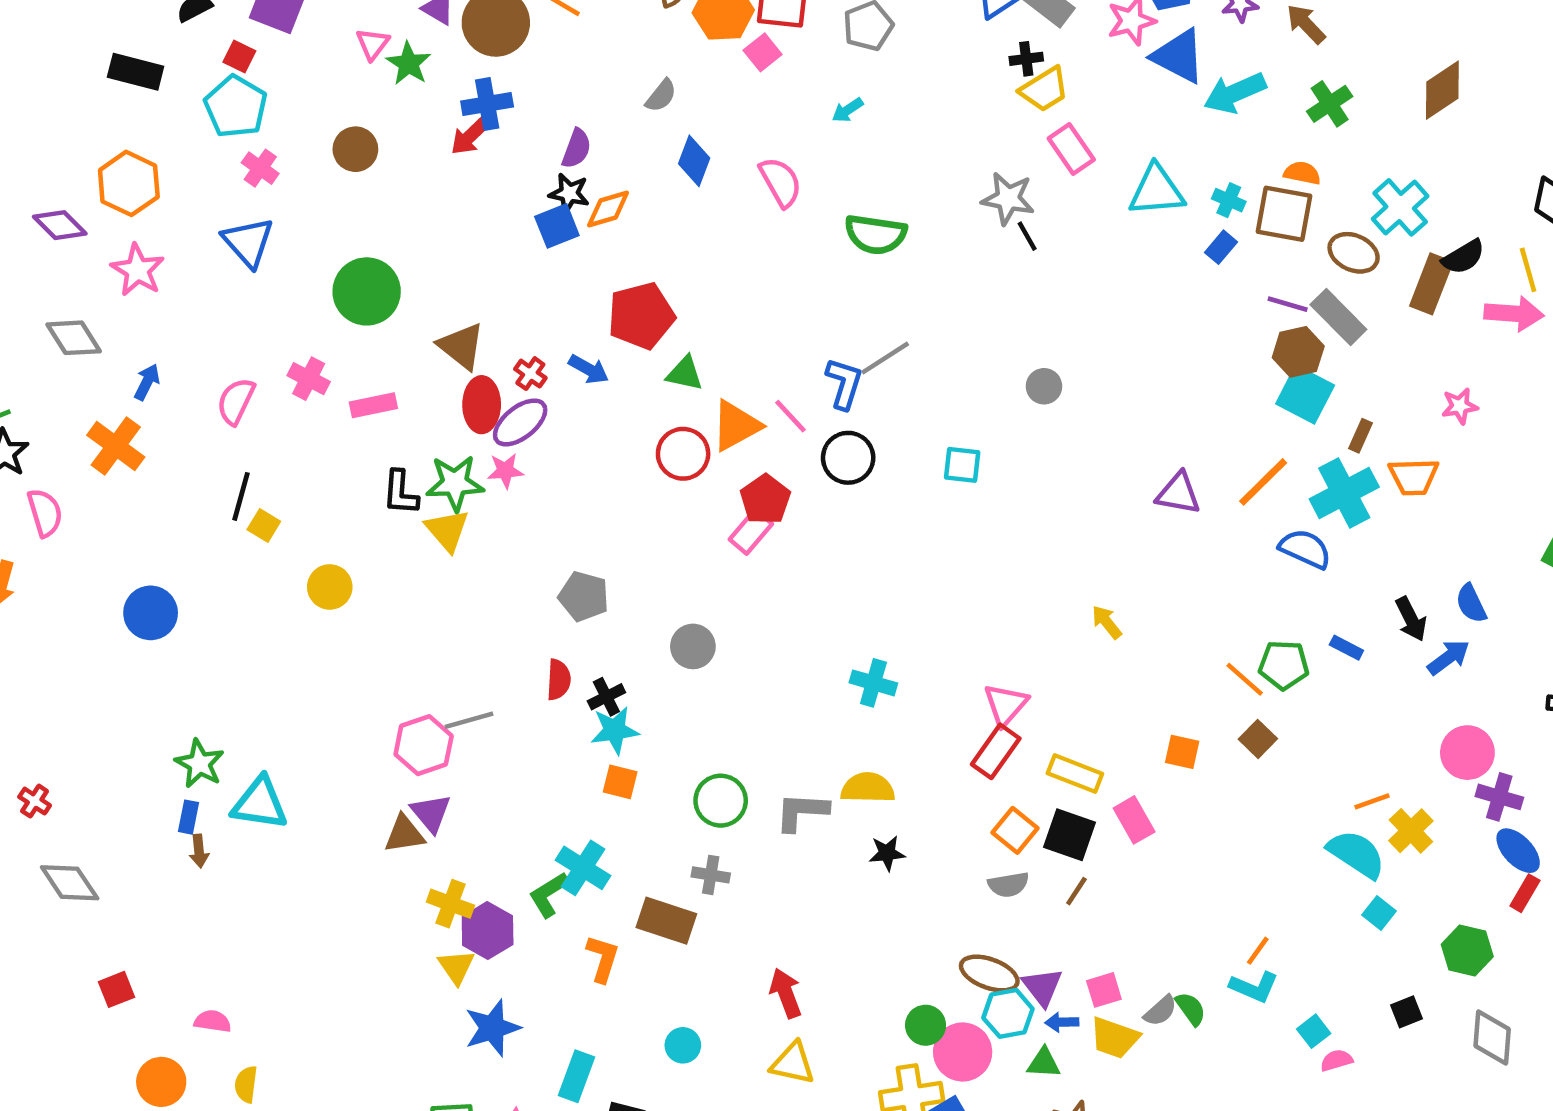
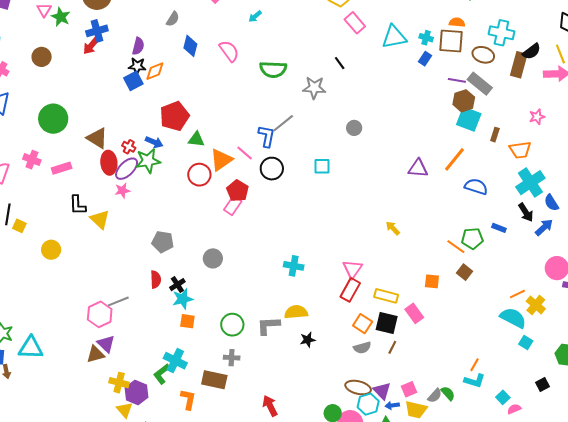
gray star: (1008, 199) -> (314, 88), moved
cyan cross: (1400, 207) -> (501, 33), turned -30
green star: (455, 483) -> (148, 161), moved
cyan cross: (1344, 493) -> (530, 183), moved

